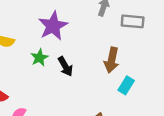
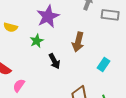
brown arrow: (112, 60) -> (78, 42), moved
black arrow: (65, 66) -> (54, 61), moved

